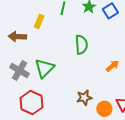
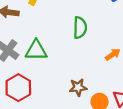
green triangle: (44, 68) -> (36, 50), turned 40

